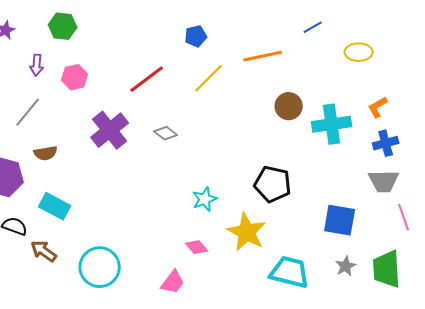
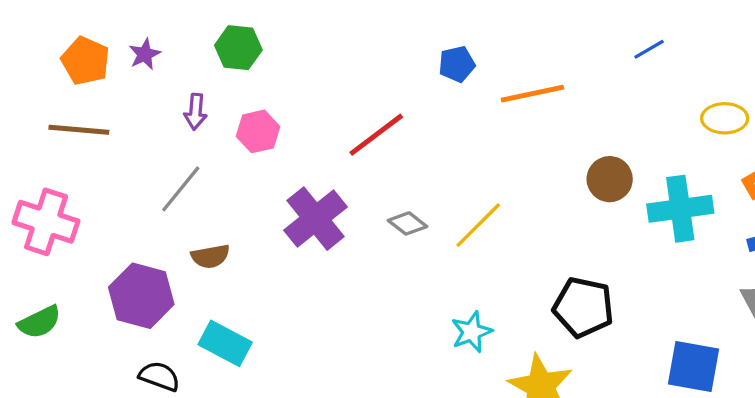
yellow ellipse: (359, 52) -> (725, 118), moved
orange line: (263, 56) -> (532, 94), moved
yellow line: (209, 78) -> (478, 225), moved

